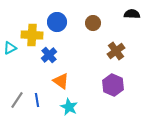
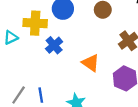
orange triangle: (61, 81) -> (91, 63), moved

